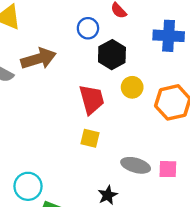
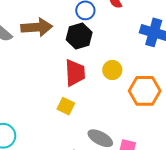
black hexagon: (112, 55) -> (79, 36), moved

